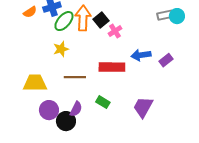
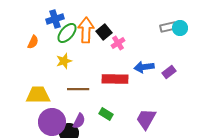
orange semicircle: (30, 12) -> (33, 42), moved, turned -32
purple circle: (49, 110) -> (52, 122), size x1.4

